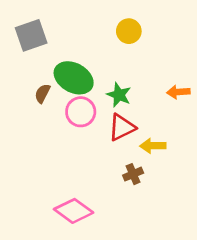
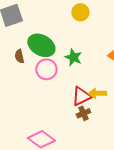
brown semicircle: (42, 93) -> (19, 56), turned -40
red triangle: (122, 127) -> (81, 96), moved

